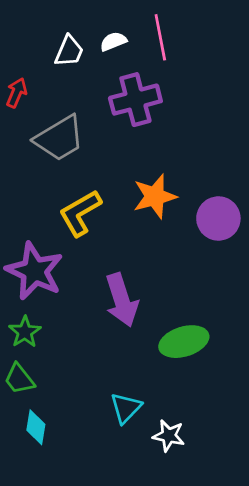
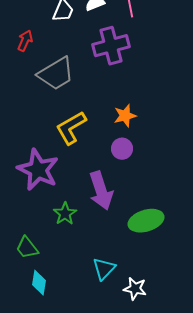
orange star: (155, 196) -> (125, 116), size x0.7
purple circle: (218, 218) -> (122, 149), moved, size x0.7
green star: (25, 332) -> (65, 214), moved

